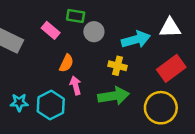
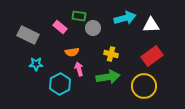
cyan arrow: (136, 40) -> (125, 18), moved
orange semicircle: (66, 63) -> (72, 52), turned 56
cyan star: (19, 102) -> (36, 64), moved

